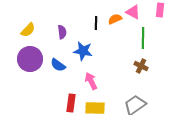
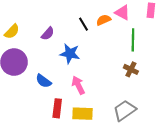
black line: (96, 23) -> (84, 24), turned -32
purple semicircle: (62, 32) -> (48, 34), turned 48
blue semicircle: (58, 65) -> (44, 81), moved

